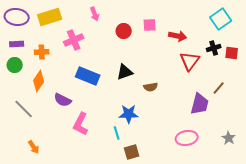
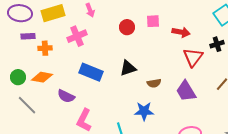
pink arrow: (95, 14) -> (90, 10), moved
purple rectangle: (17, 44) -> (28, 36), moved
green circle: (15, 65) -> (18, 77), moved
orange diamond: (39, 81) -> (42, 77), turned 65
purple trapezoid: (200, 104) -> (186, 91), moved, turned 135
blue star: (129, 114) -> (144, 111), moved

